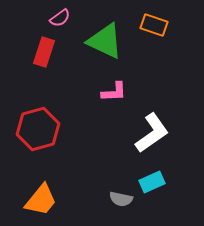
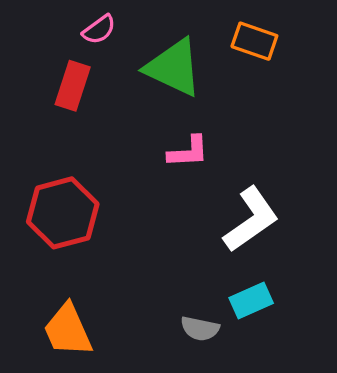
orange trapezoid: (41, 200) -> (68, 330), turned 117

